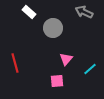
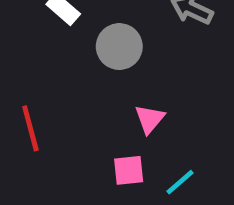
cyan line: (90, 69) -> (180, 182), moved

